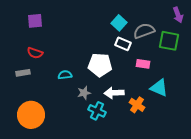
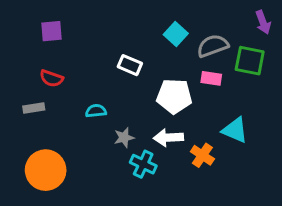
white rectangle: (123, 44) -> (130, 65), moved
pink rectangle: (143, 64) -> (211, 78), moved
white pentagon: (100, 65) -> (174, 96), moved

